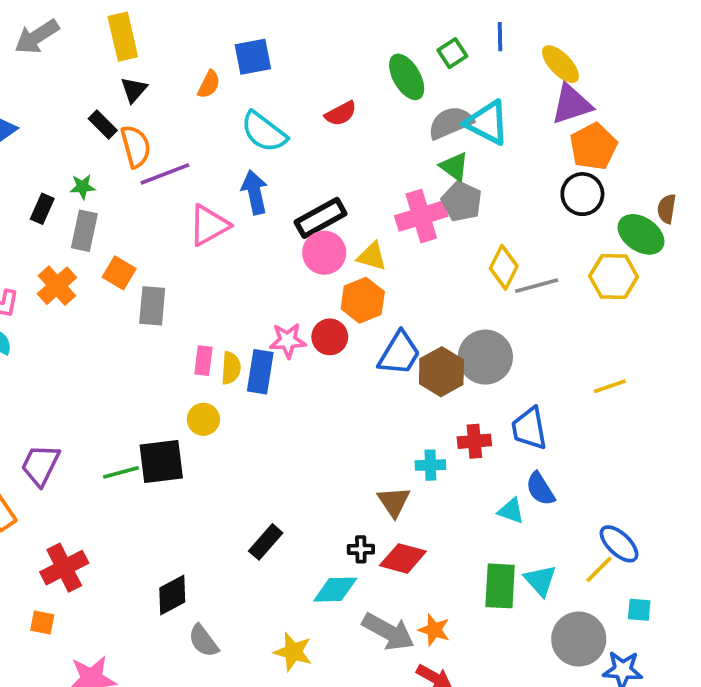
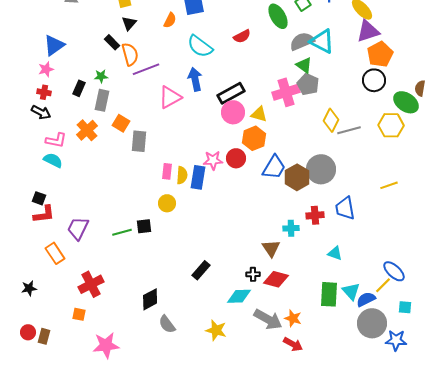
black square: (161, 461) -> (144, 226), size x0.6
blue semicircle: (540, 489) -> (366, 299), moved, turned 96

